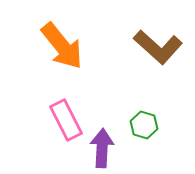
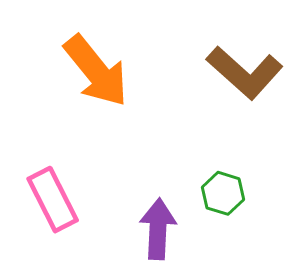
pink rectangle: (66, 120) -> (53, 200), moved

